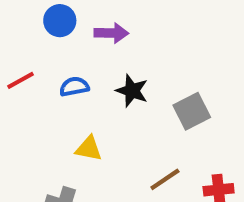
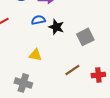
blue semicircle: (74, 87) -> (38, 20), moved

